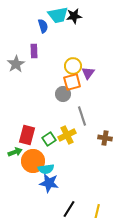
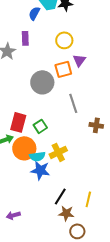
blue semicircle: (43, 26) -> (34, 13), turned -136
yellow circle: (73, 66) -> (64, 40), moved
gray circle: (63, 94) -> (42, 82), moved, size x1.5
yellow cross: (67, 135) -> (58, 152), moved

